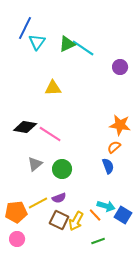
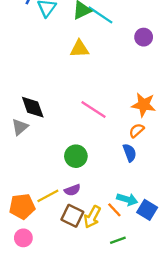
yellow triangle: (53, 88) -> (79, 49), moved
black diamond: (25, 127) -> (33, 107), turned 60
pink line: (50, 134) -> (93, 109), moved
gray triangle: (35, 164) -> (20, 127), moved

